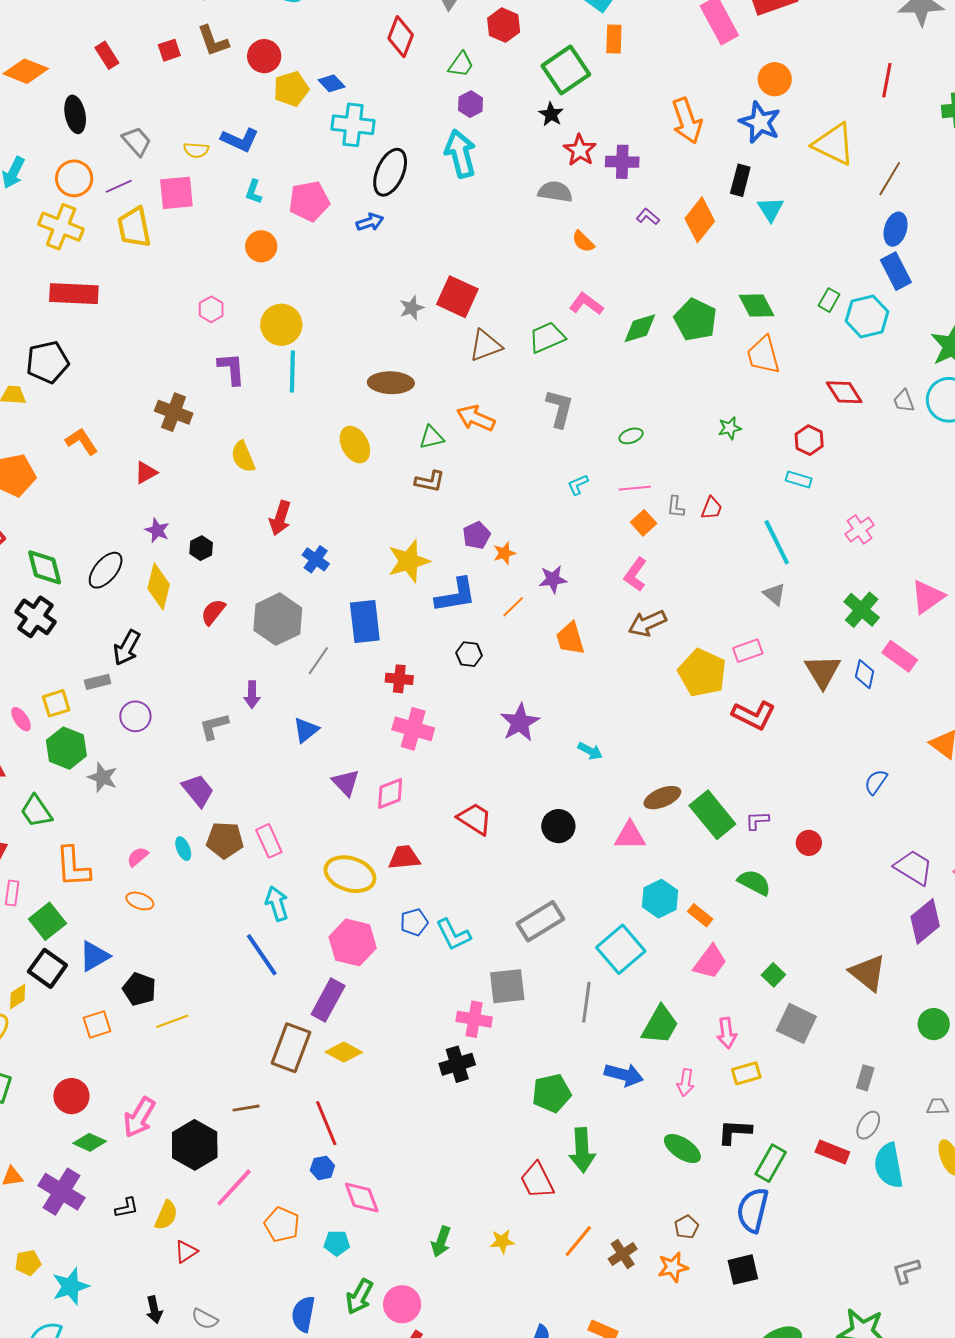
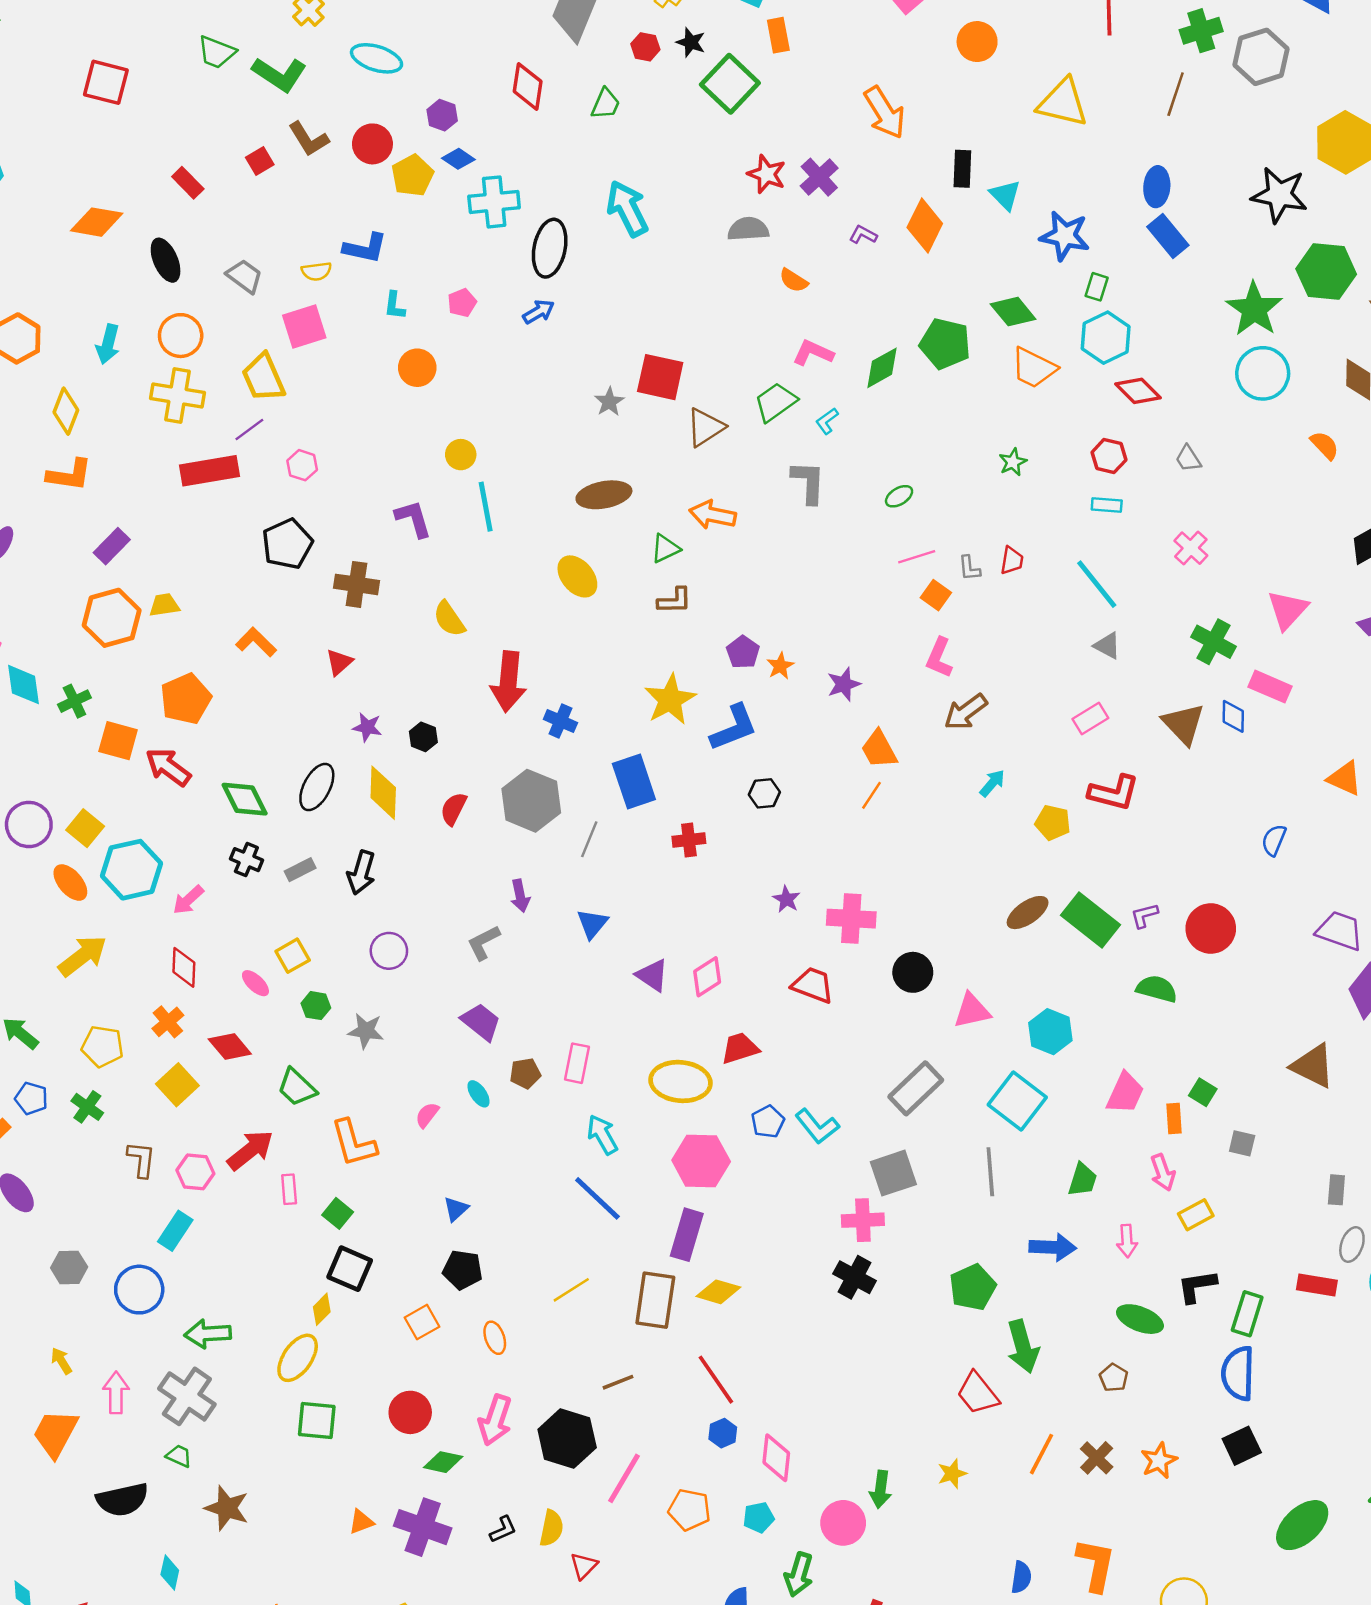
red hexagon: (504, 25) -> (645, 47), size x0.7
purple hexagon: (471, 104) -> (442, 115), moved
black star: (551, 114) -> (691, 42), moved
blue star: (760, 122) -> (1065, 236), moved
purple cross: (622, 162) -> (819, 177), turned -32
brown line: (890, 179) -> (1176, 94), moved
purple line: (119, 186) -> (249, 429), moved
pink pentagon: (309, 201) -> (462, 303), size x0.6
pink hexagon: (211, 309) -> (302, 465), moved
cyan hexagon: (867, 316) -> (1106, 338), moved
yellow circle: (281, 325) -> (461, 455), size x0.6
orange trapezoid: (763, 355) -> (1034, 368), turned -36
black pentagon: (48, 362) -> (287, 544), moved
gray trapezoid: (904, 401) -> (1188, 459), moved
cyan L-shape: (578, 485) -> (827, 421), moved
red arrow: (280, 518) -> (508, 682), size x1.4
orange line: (513, 607) -> (871, 795), moved
black cross: (35, 617) -> (246, 860), size x0.7
yellow pentagon: (702, 673) -> (1053, 823), moved, size x0.6
gray rectangle: (98, 682) -> (300, 870), moved
purple star: (520, 722) -> (786, 899), moved, size x0.6
pink cross: (413, 729) -> (851, 919), moved
green hexagon: (66, 748) -> (316, 1006), size x0.6
cyan arrow: (590, 751) -> (992, 783), moved, turned -65
pink triangle: (630, 836) -> (972, 1011), moved
brown pentagon: (225, 840) -> (525, 1073), size x0.7
pink rectangle: (269, 841) -> (577, 1063), turned 48
red circle: (809, 843) -> (1211, 928), size x1.6
orange ellipse: (140, 901) -> (495, 1338), moved, turned 64
orange rectangle: (700, 915) -> (1174, 1119), moved, turned 60
green square: (47, 921) -> (338, 1213), size x0.7
blue triangle: (94, 956) -> (456, 1209), moved, size x0.7
yellow line: (172, 1021) -> (571, 1290), moved
gray square: (796, 1023) -> (1242, 1143), size x0.6
green trapezoid: (660, 1025) -> (1082, 1180), size x0.7
black cross: (457, 1064) -> (855, 1277), turned -32
pink diamond: (362, 1197) -> (776, 1458), turned 39
brown pentagon: (686, 1227) -> (1114, 1378), moved
pink circle: (402, 1304) -> (843, 1523), moved

